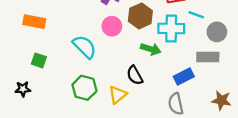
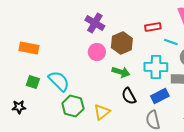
cyan cross: (171, 28) -> (156, 67), moved
cyan semicircle: (84, 47) -> (59, 81), moved
green arrow: (151, 49) -> (121, 72), moved
black semicircle: (135, 75) -> (129, 96), moved

